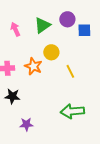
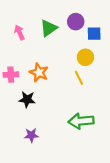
yellow circle: (51, 52) -> (85, 57), moved
black star: (12, 96) -> (27, 99), moved

